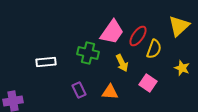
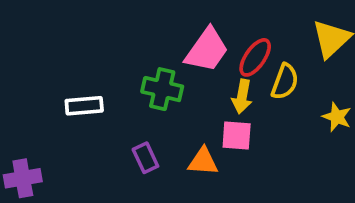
yellow arrow: (122, 63) -> (242, 96), moved, turned 36
pink square: (148, 83) -> (237, 135), moved, turned -30

